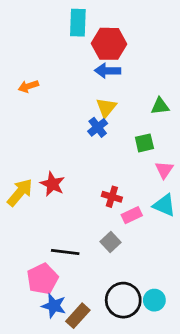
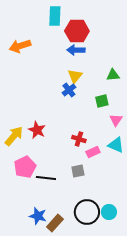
orange arrow: (28, 86) -> (20, 46), moved, size x1.5
gray square: (110, 242) -> (78, 171), turned 32
pink pentagon: (42, 279) -> (25, 167), moved

